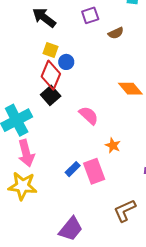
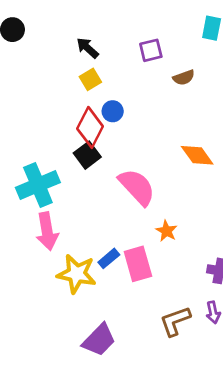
black arrow: (44, 18) -> (88, 48), size x0.7
yellow square: (50, 50) -> (90, 79), moved, turned 35
pink semicircle: (89, 115) -> (137, 187), size x1.4
yellow star: (22, 186) -> (77, 274), moved

